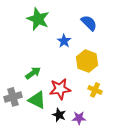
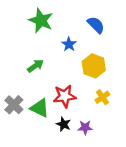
green arrow: (33, 73) -> (35, 66), moved
yellow cross: (95, 90) -> (102, 97), turned 32
gray cross: (13, 97) -> (14, 105), turned -30

